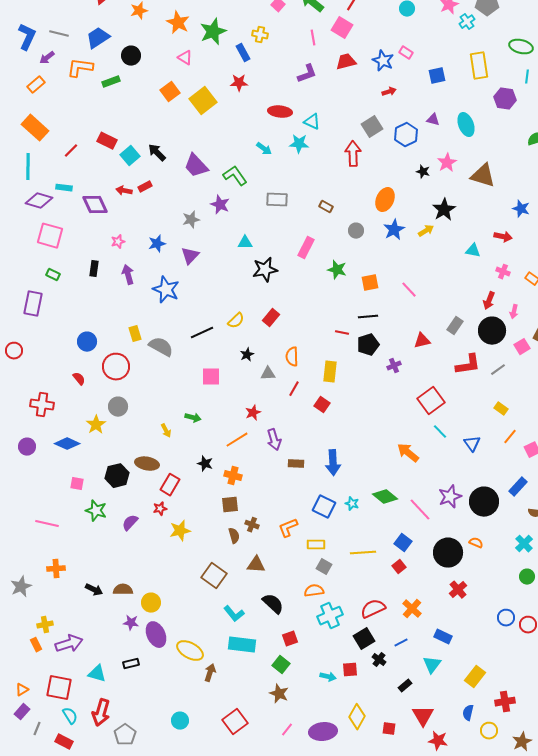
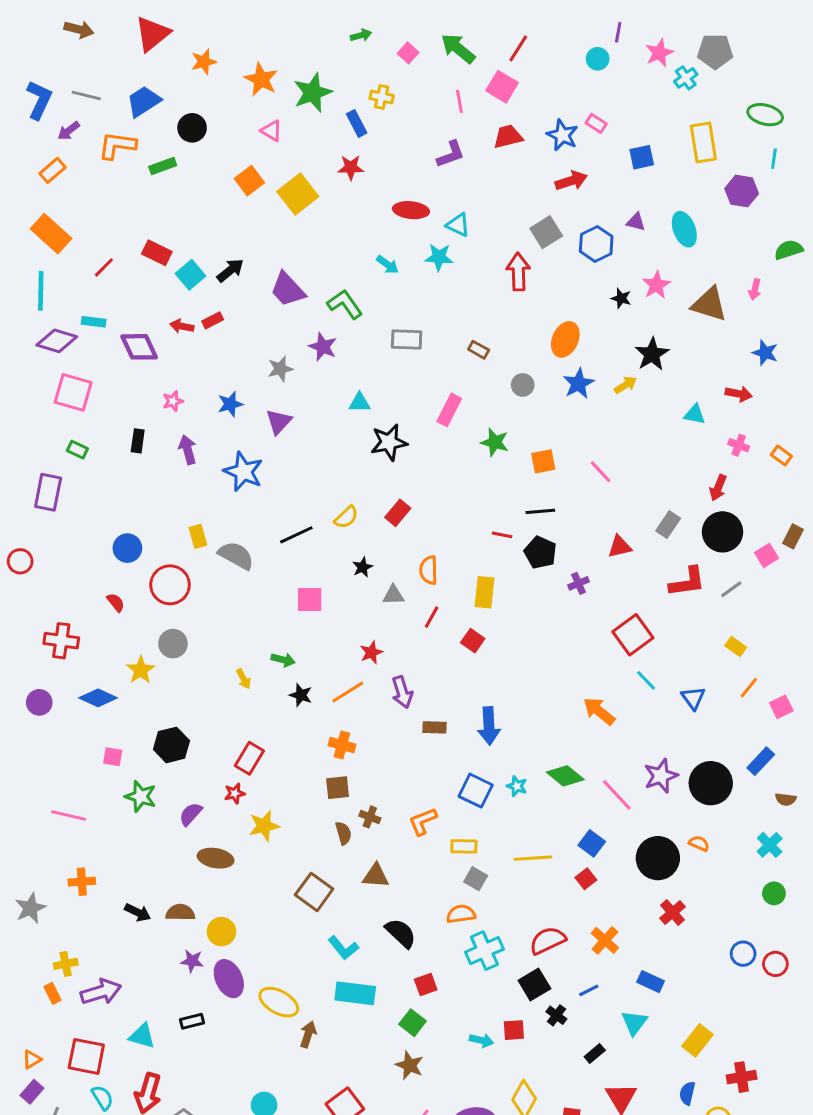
red arrow: (389, 92) -> (571, 181), size x1.5
black arrow: (157, 153) -> (230, 270), turned 96
pink arrow: (514, 312) -> (755, 289), moved
black pentagon: (368, 345) -> (540, 552), turned -30
brown ellipse: (147, 464) -> (216, 858), moved
black star: (205, 464) -> (301, 695), moved

